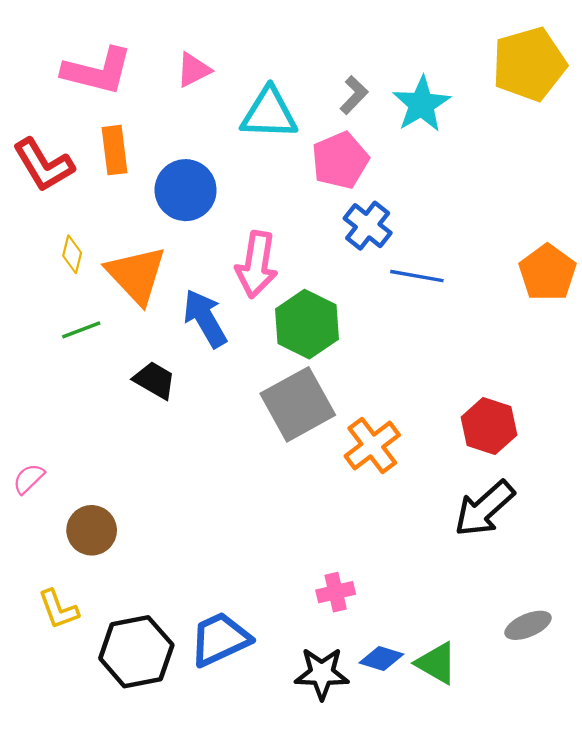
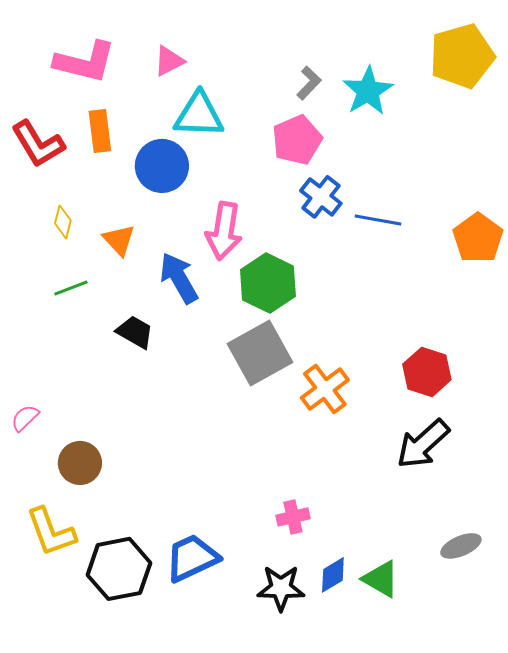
cyan triangle: (269, 113) -> (199, 115), moved
orange triangle: (136, 275) -> (119, 240), size x0.6
blue line: (417, 276) -> (378, 220), moved
yellow L-shape: (58, 609) -> (51, 532), size x1.4
blue diamond: (381, 659) -> (333, 575), turned -48

